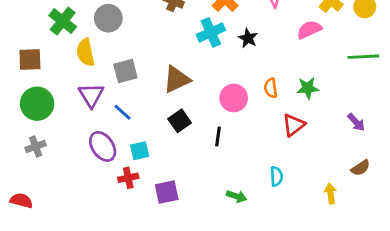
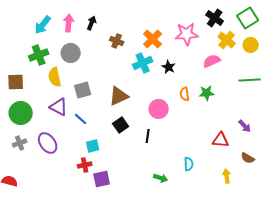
green cross: (63, 21) -> (39, 55), turned 30
orange semicircle: (271, 88) -> (185, 94), moved
green star: (308, 88) -> (207, 93), moved
purple triangle: (91, 95) -> (59, 107), turned -30
red triangle: (294, 125) -> (221, 140), moved, turned 42
purple ellipse: (103, 146) -> (48, 143), moved
brown semicircle: (360, 168) -> (248, 158), turned 64
purple square: (167, 192) -> (102, 179), moved

